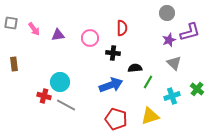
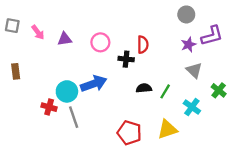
red semicircle: (122, 28) -> (143, 45), moved
black semicircle: (135, 68) -> (144, 88), moved
blue arrow: (111, 85) -> (94, 84), moved
green cross: (197, 89) -> (219, 90), moved
cyan cross: (172, 96) -> (192, 107), turned -35
gray line: (66, 105) -> (74, 117), turned 42

